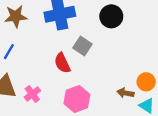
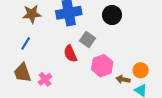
pink hexagon: (77, 99) -> (102, 66), moved

